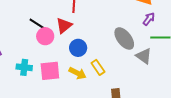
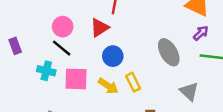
black line: (37, 24) -> (62, 48), moved
pink circle: (45, 36) -> (63, 27), moved
gray triangle: (144, 56) -> (189, 91), moved

